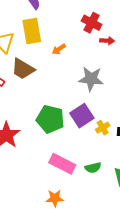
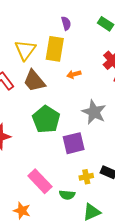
green pentagon: (50, 119) -> (46, 119), moved
yellow cross: (103, 128) -> (86, 177), moved

